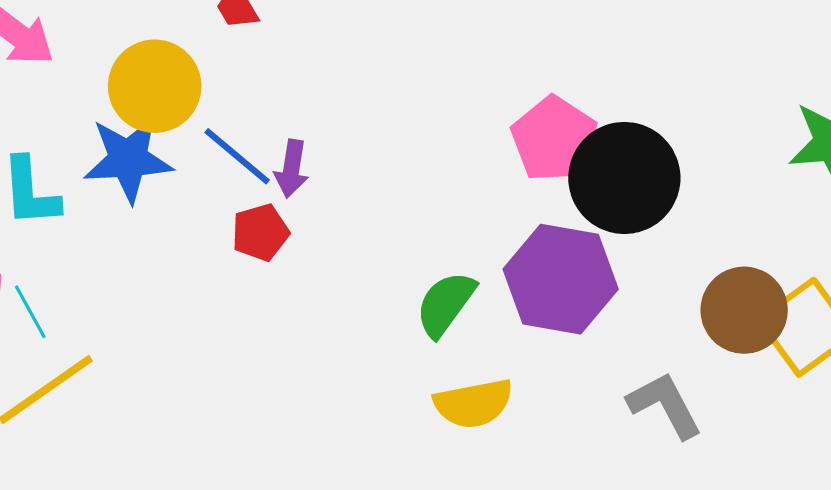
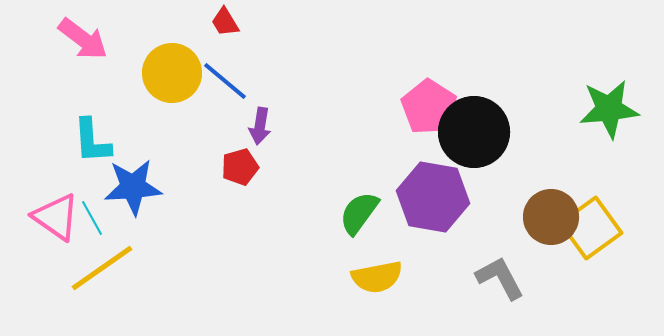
blue line: (237, 156) -> (225, 81), moved
blue star: (128, 159) -> (133, 187), moved

